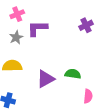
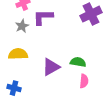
purple cross: (86, 25) -> (91, 14), size x1.5
pink semicircle: (88, 96) -> (84, 81), moved

